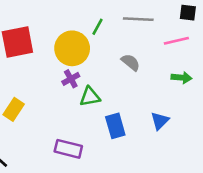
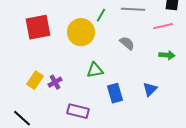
purple cross: (71, 79) -> (55, 82), moved

